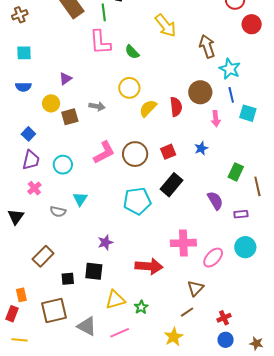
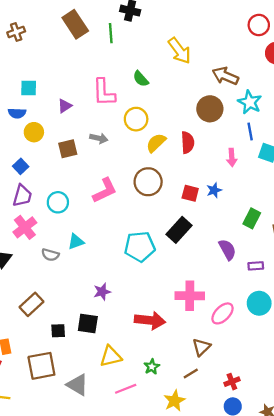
pink L-shape: (100, 42) -> (104, 92), moved
brown arrow: (207, 46) -> (225, 76), turned -50
cyan square: (24, 53) -> (29, 88), moved
brown circle: (200, 92) -> (210, 109), moved
yellow circle: (51, 103) -> (34, 132), moved
red square: (168, 152) -> (190, 193), moved, turned 35
brown circle: (135, 154) -> (148, 182), moved
pink cross: (34, 188) -> (25, 227), size x1.5
cyan triangle: (80, 199) -> (76, 242), turned 35
green star: (141, 307) -> (152, 367), moved
pink line: (120, 333) -> (126, 389), moved

